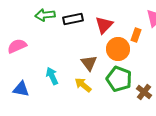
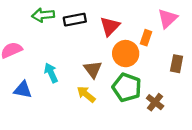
cyan arrow: (52, 76) -> (51, 73), moved
blue triangle: (21, 89) -> (23, 90), moved

